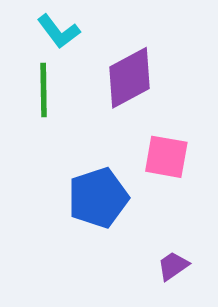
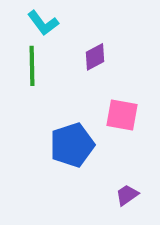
purple diamond: (129, 78) -> (95, 57), size x0.6

